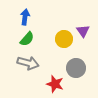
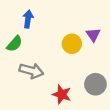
green semicircle: (27, 39) -> (15, 44), moved
gray circle: (76, 68) -> (95, 84), moved

